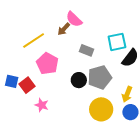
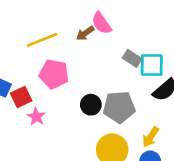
gray rectangle: (86, 50) -> (132, 58), moved
pink pentagon: (47, 63) -> (54, 74), turned -30
pink star: (42, 105) -> (36, 117), moved

